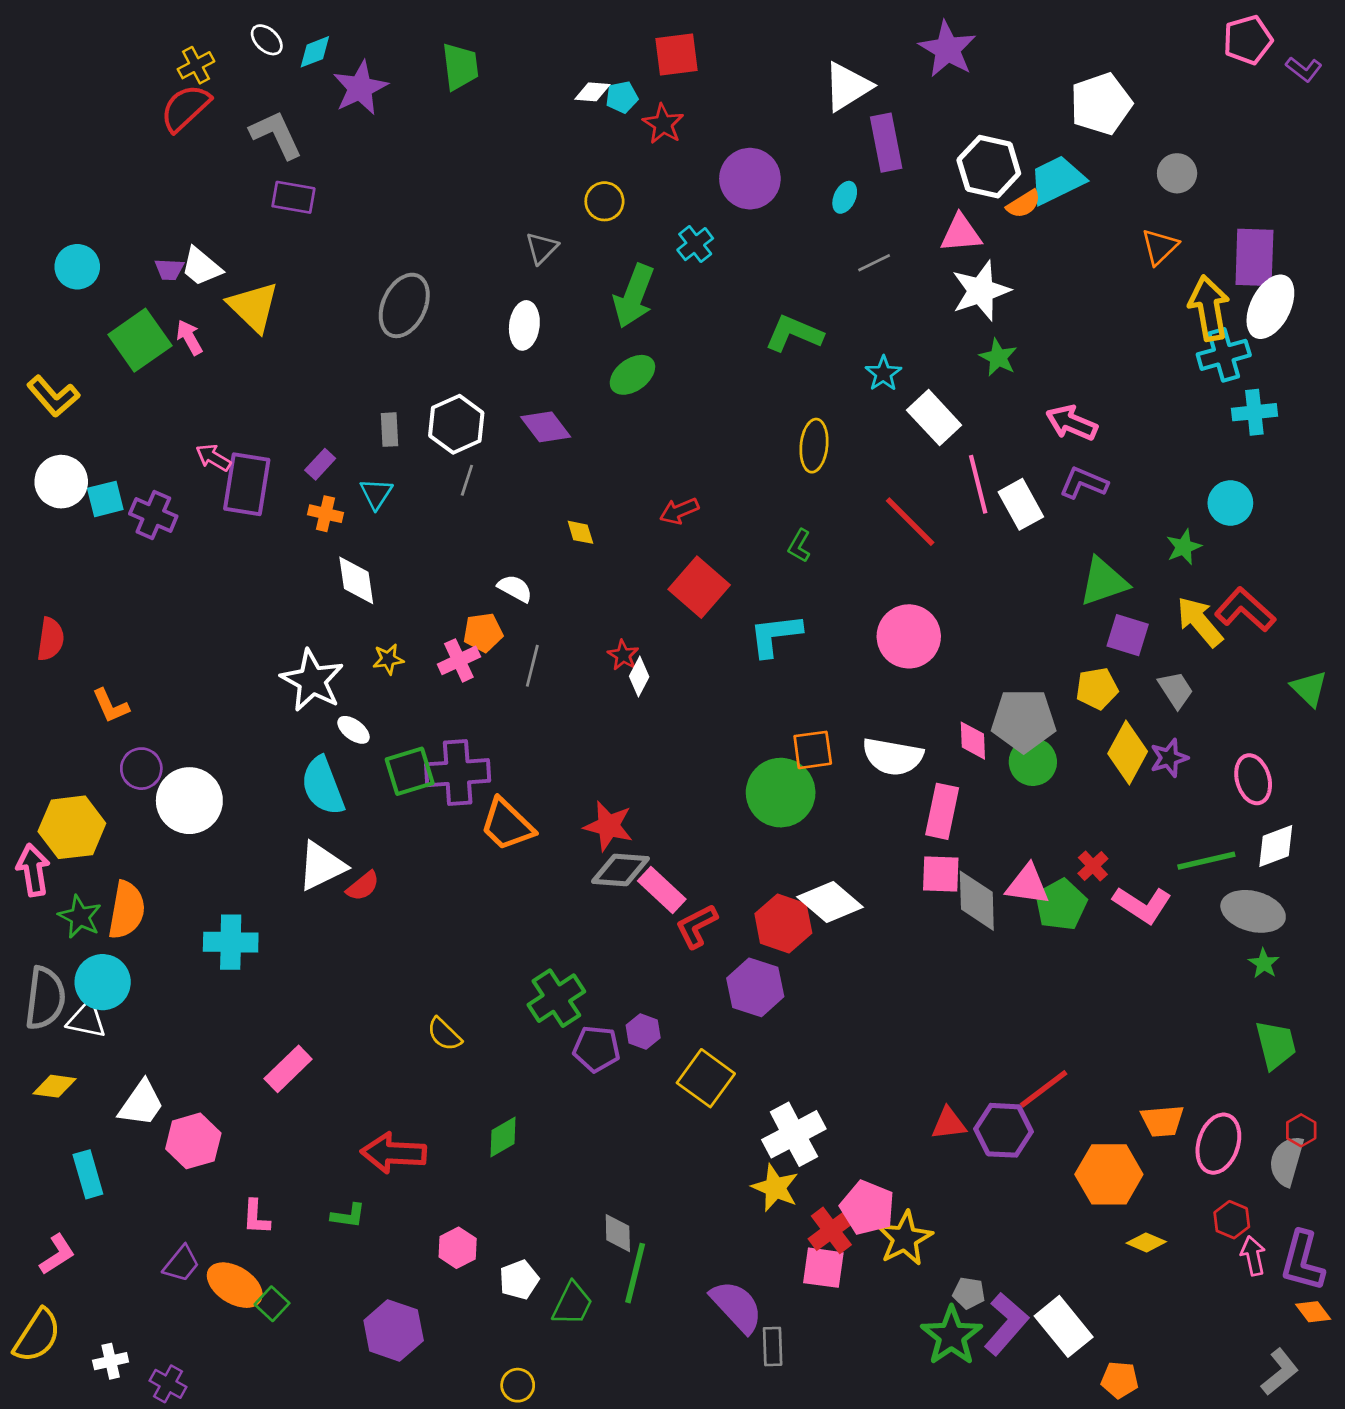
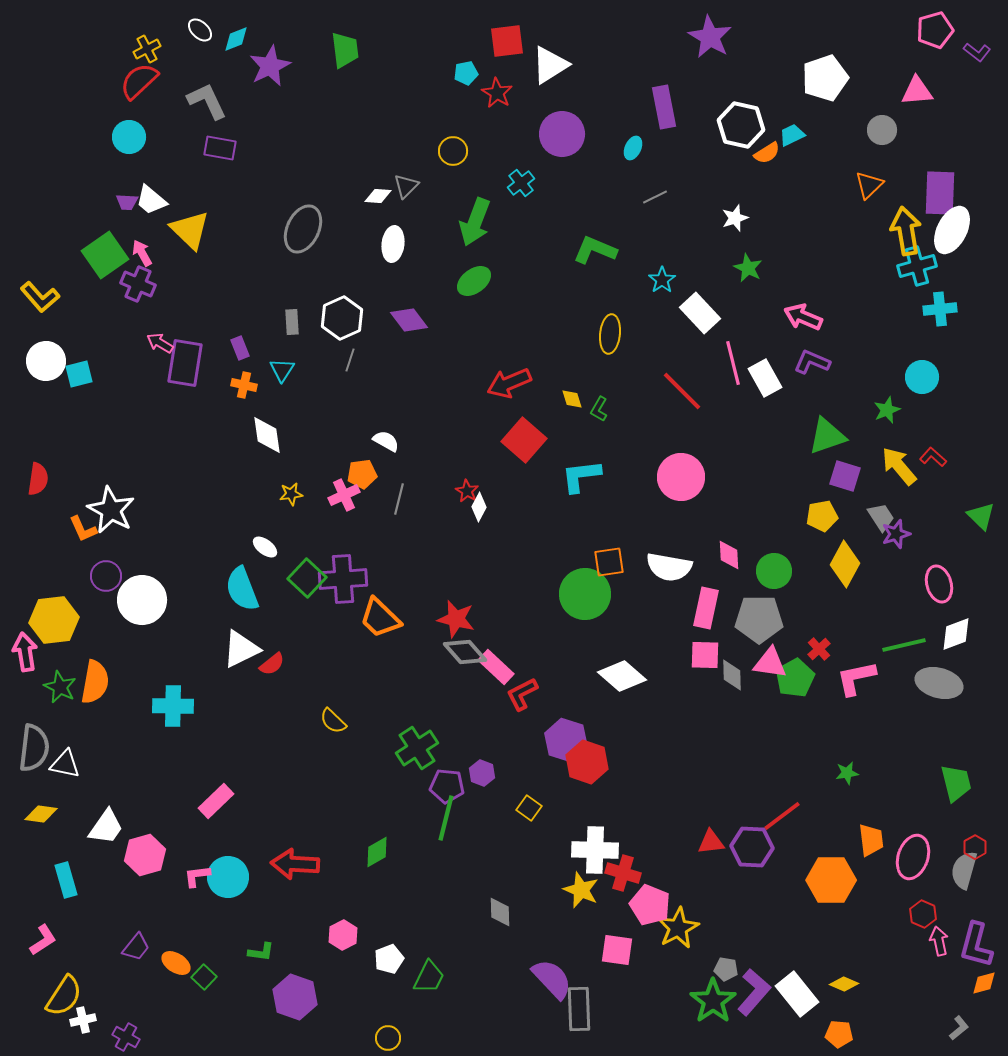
white triangle: (847, 87) -> (550, 65), moved
white diamond: (592, 92) -> (378, 196), moved
cyan trapezoid: (1057, 180) -> (792, 135), size x0.6
pink triangle: (961, 233) -> (917, 91), moved
cyan circle: (77, 267) -> (129, 137), moved
white star: (981, 291) -> (735, 218), size x0.6
purple rectangle: (320, 464) -> (240, 348), turned -65
red arrow: (679, 511) -> (509, 383), size x1.5
purple cross: (153, 515) -> (138, 284), moved
yellow diamond: (580, 532) -> (572, 399), moved
red L-shape: (1245, 610) -> (933, 457), size x0.6
white star: (312, 680) -> (111, 510), moved
gray pentagon: (1024, 721) -> (759, 619), moved
purple star: (1169, 758) -> (896, 534), moved
green square: (410, 771) -> (307, 578), turned -30
gray diamond: (620, 870) -> (465, 652), turned 45
gray diamond: (977, 901) -> (732, 675), size x0.7
pink L-shape: (1142, 905) -> (856, 678), turned 135
red hexagon: (783, 923) -> (587, 762), moved
green star: (1264, 963) -> (847, 773), moved, turned 30
cyan circle: (103, 982) -> (228, 877), moved
yellow semicircle: (444, 1034) -> (333, 721), moved
yellow square: (706, 1078) -> (529, 808), size x0.6
orange trapezoid: (1162, 1121) -> (871, 840), turned -92
white cross: (794, 1134) -> (595, 850), turned 30
green L-shape: (348, 1216) -> (261, 952), moved
pink L-shape: (256, 1217) -> (197, 876), moved, turned 80
red cross: (831, 1230) -> (623, 873), moved, turned -36
gray diamond: (618, 1233) -> (500, 912), moved
yellow diamond: (1146, 1242) -> (844, 984), moved
green line: (635, 1273) -> (446, 818), moved
orange ellipse: (235, 1285) -> (176, 963), size x0.7
orange diamond: (1313, 1312) -> (984, 983), turned -68
yellow semicircle: (37, 1336) -> (64, 996), moved
gray rectangle: (773, 1346) -> (579, 1009), size x1.5
gray L-shape: (1280, 1372) -> (959, 1028), size x0.7

